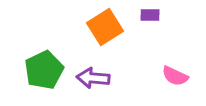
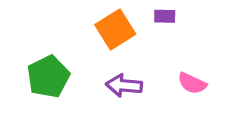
purple arrow: (93, 78) -> (124, 85), moved

